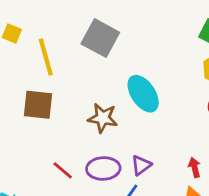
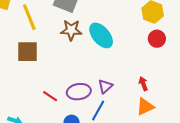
brown star: (103, 118) -> (71, 30), moved

